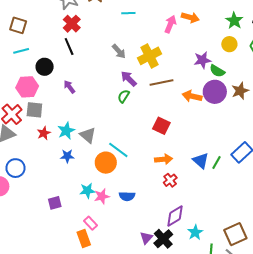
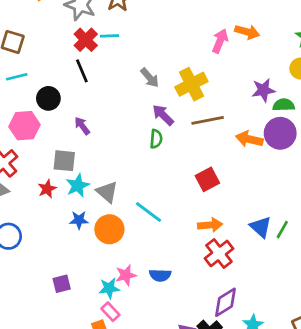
cyan line: (128, 13) -> (109, 36), moved
green semicircle: (217, 71) -> (284, 105), turned 147
green semicircle: (124, 96) -> (156, 139), turned 152
gray square: (34, 110) -> (64, 161), moved
red square: (161, 126) -> (207, 179), turned 36
orange circle: (106, 163) -> (109, 229), moved
red cross: (170, 180) -> (219, 253), size x1.5
cyan star: (87, 191) -> (109, 288), moved

